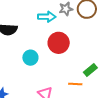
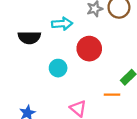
cyan arrow: (47, 17) -> (62, 24), moved

